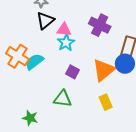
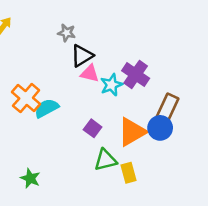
black triangle: (45, 20) -> (82, 56), moved
cyan star: (66, 43) -> (111, 85), moved
green triangle: (63, 99) -> (105, 160), moved, turned -30

